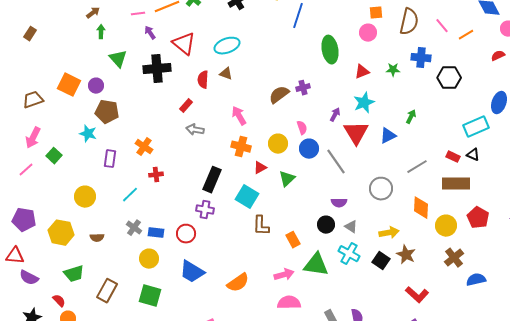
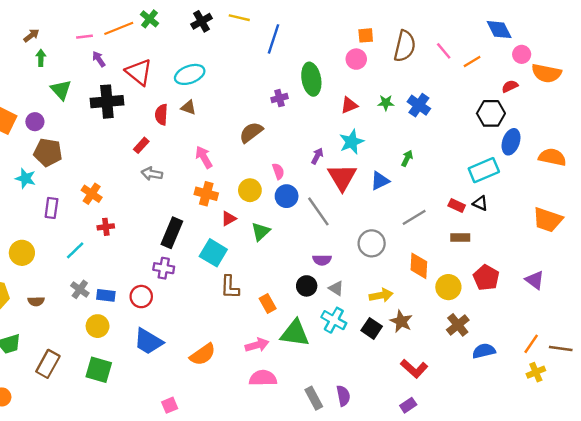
blue cross: (421, 58) -> (419, 105), moved, turned 30
black hexagon: (449, 78) -> (491, 113), moved
purple cross: (303, 88) -> (279, 98), moved
brown rectangle: (456, 184) -> (460, 237), size x0.6

